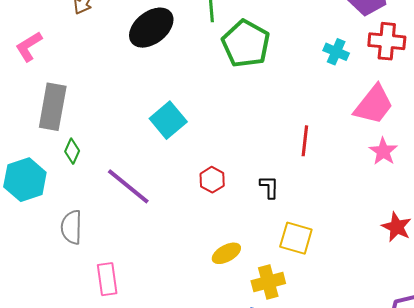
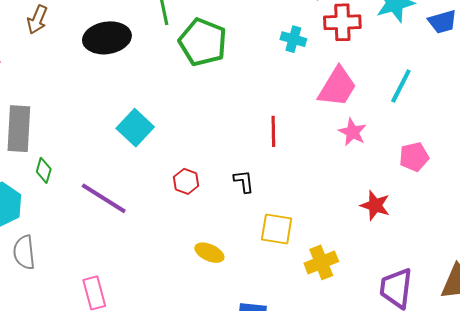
black ellipse: (151, 28) -> (107, 38), turned 36
gray semicircle: (71, 227) -> (24, 252), moved
yellow ellipse: (226, 253) -> (209, 253), turned 60
yellow cross: (268, 282) -> (321, 262), moved

